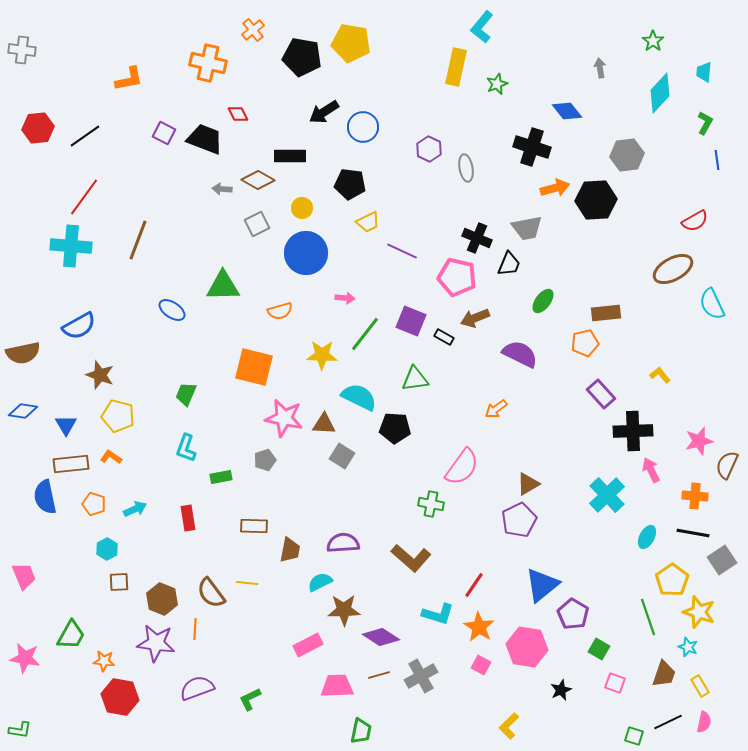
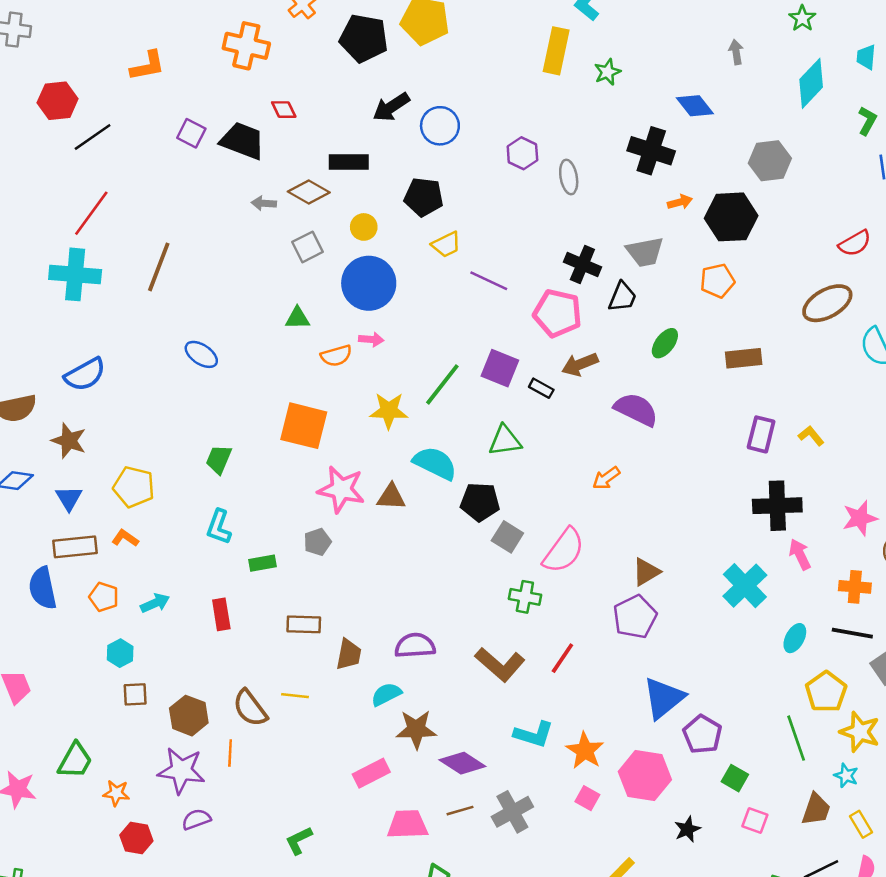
red hexagon: (38, 128) -> (58, 101), moved
orange arrow: (555, 188) -> (680, 202), size x0.7
green triangle: (223, 286) -> (298, 318), moved, size x0.6
pink arrow: (345, 298) -> (371, 339), moved
orange pentagon: (585, 343) -> (717, 281), moved
brown star: (100, 375) -> (69, 441), moved
purple rectangle: (601, 394) -> (761, 434), moved, turned 56
gray square: (342, 456) -> (507, 537), moved
red line: (474, 585) -> (562, 658), moved
purple semicircle: (197, 688) -> (196, 819), moved, size x0.7
red hexagon: (120, 697) -> (136, 838), size x0.7

